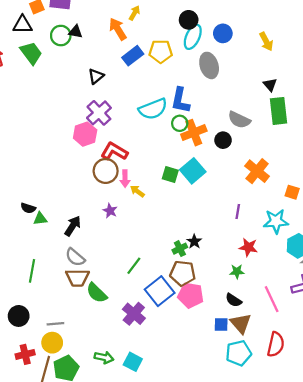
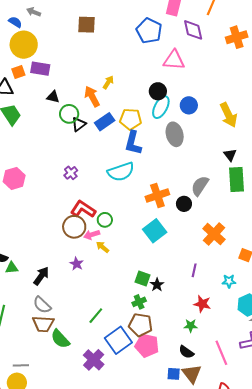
green circle: (61, 36) -> (69, 114), moved
yellow arrow: (266, 42) -> (228, 115), size x1.4
black triangle: (96, 76) -> (79, 124), moved
blue L-shape: (180, 100) -> (133, 143), moved
purple cross: (99, 113) -> (71, 173), size x0.6
gray semicircle: (239, 120) -> (200, 186), turned 95
green circle: (180, 123) -> (105, 220), moved
pink hexagon: (85, 134) -> (14, 178), moved
green square: (170, 174) -> (143, 279), moved
pink arrow: (125, 179) -> (92, 235), turned 70
cyan star: (276, 221) -> (229, 281), size x0.6
black star: (194, 241) -> (157, 285), moved

